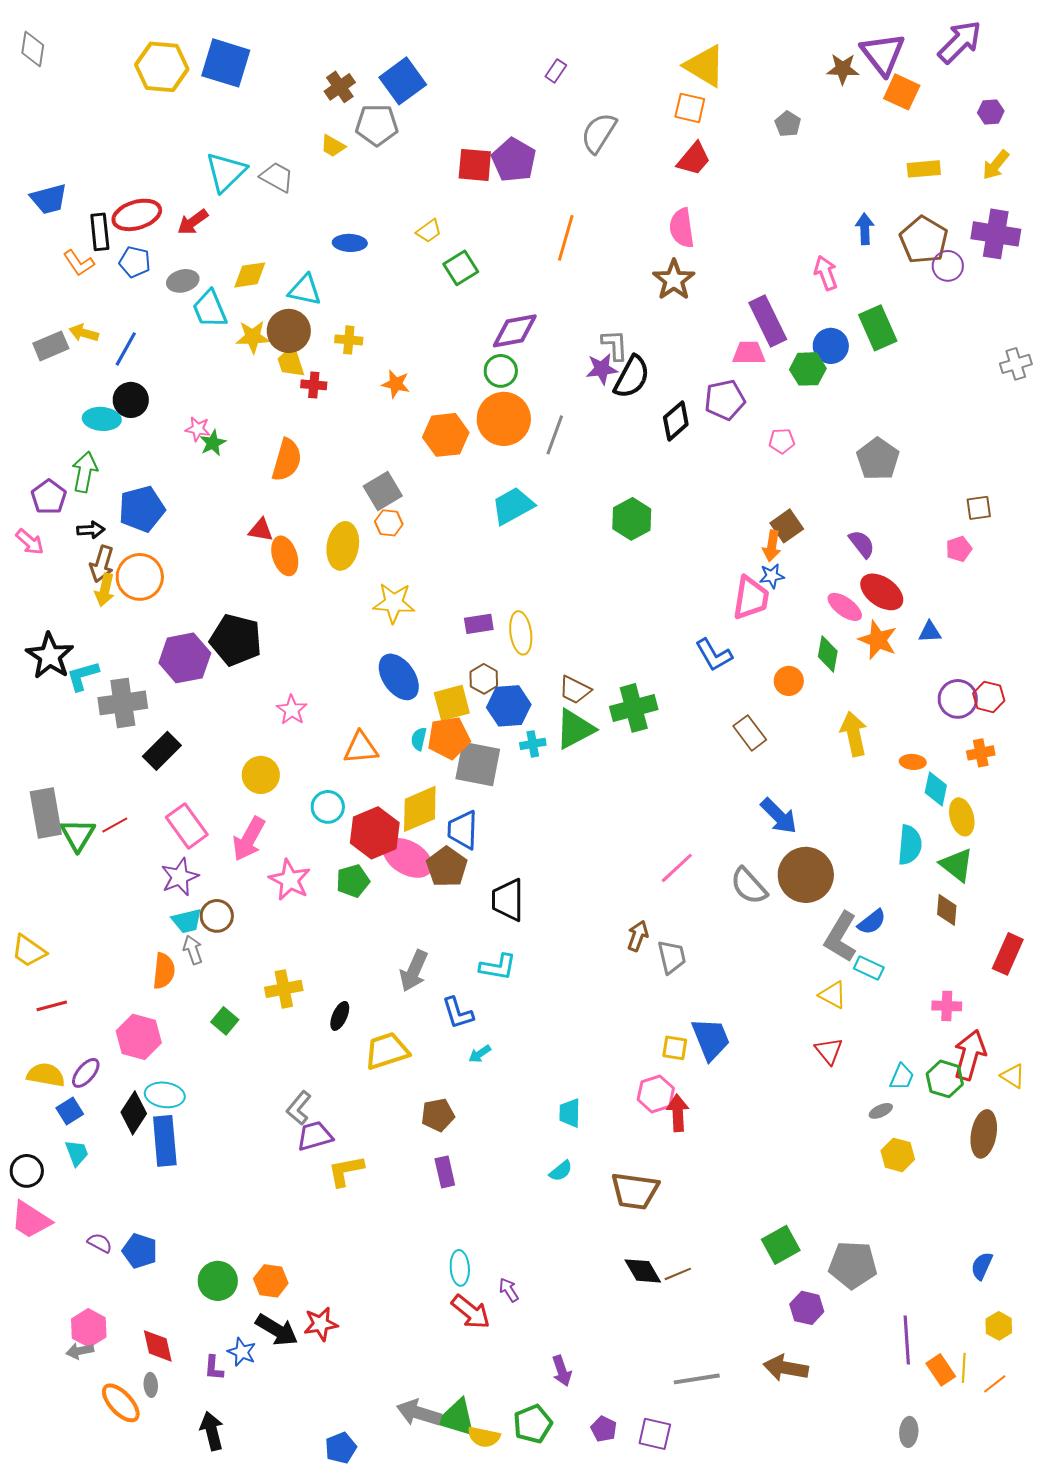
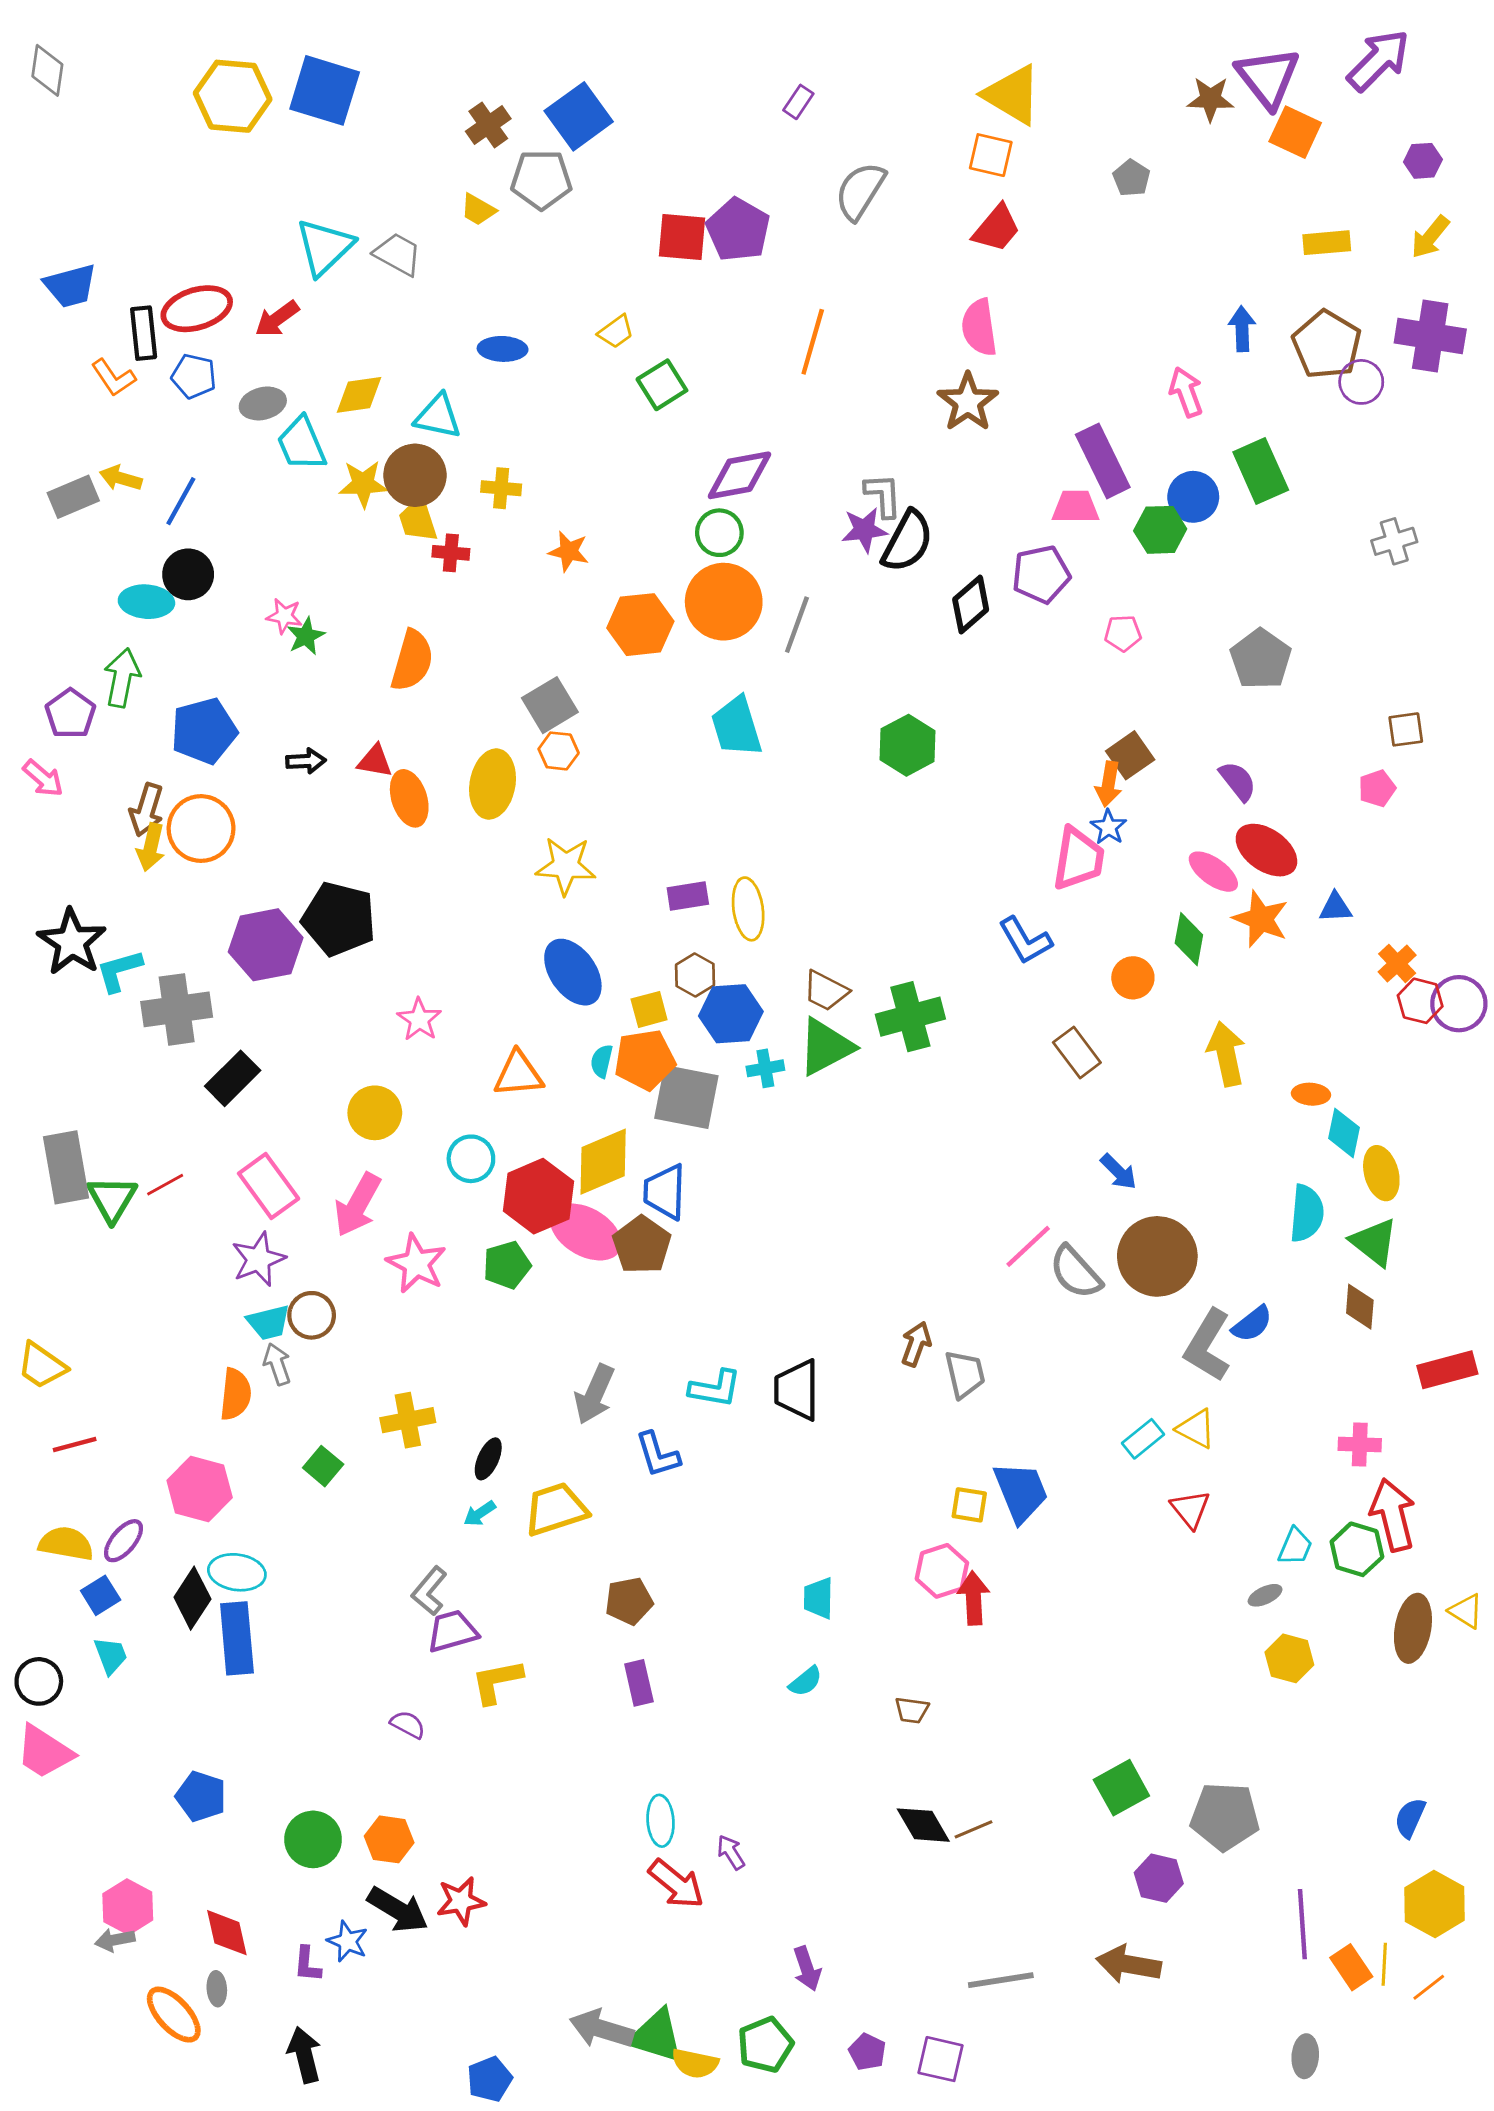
gray cross: (1016, 364) -> (1394, 541), moved
cyan trapezoid: (513, 506) -> (737, 727), turned -78
black arrow: (91, 530) -> (306, 761), moved
blue star: (772, 576) -> (1109, 827), turned -30
purple circle: (958, 699) -> (1459, 1004), moved
yellow square: (452, 703) -> (649, 1009), size x0.7
orange cross: (981, 753) -> (1397, 963), moved, turned -32
blue arrow: (779, 816) -> (1119, 1172), size x0.7
pink line: (677, 868) -> (1028, 1246), moved
black trapezoid: (508, 900) -> (797, 1390), moved
red rectangle: (1008, 954) -> (1447, 1370), turned 51
cyan rectangle: (869, 968) -> (1143, 1439), moved, turned -64
cyan arrow: (480, 1054) -> (480, 1513), moved
red arrow: (970, 1055) -> (1393, 1515), turned -30
yellow triangle: (1013, 1076) -> (1466, 1611), moved
brown trapezoid: (635, 1191) -> (912, 1710), size x0.5
purple semicircle: (100, 1243) -> (408, 1725), moved
yellow hexagon: (999, 1326) -> (1434, 1904), size x1.6

